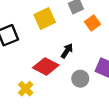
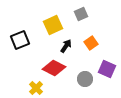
orange square: (93, 23) -> (91, 43), moved
black arrow: (67, 51) -> (66, 46), moved

